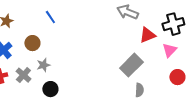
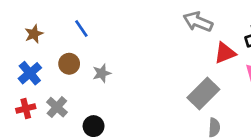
blue line: (50, 17) -> (81, 28), moved
gray star: (43, 65) -> (102, 73), moved

